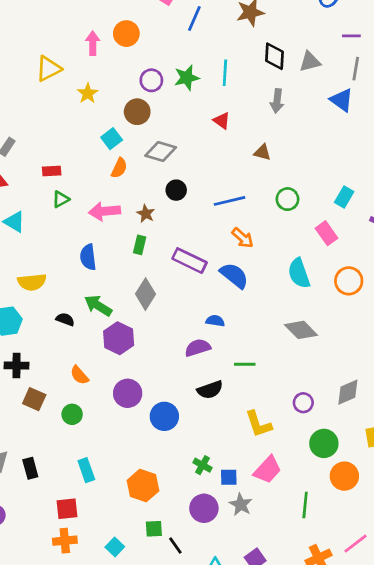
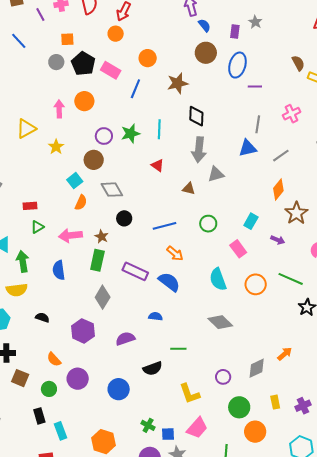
purple line: (351, 36) -> (255, 87), moved
gray triangle: (310, 62) -> (216, 174), moved
blue triangle: (342, 100) -> (248, 148), turned -48
gray arrow: (277, 101) -> (199, 150), size x1.4
gray diamond: (161, 151) -> (112, 190), turned 45
green rectangle: (140, 245) -> (97, 260), size x1.5
green arrow: (98, 306) -> (23, 261), moved, turned 50
purple semicircle: (198, 348) -> (125, 339), moved
purple circle: (128, 393) -> (78, 379), moved
black rectangle: (30, 468) -> (39, 416), moved

